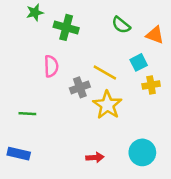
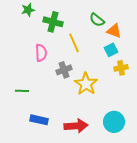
orange triangle: (155, 35) -> (114, 31), moved
yellow line: (105, 72) -> (74, 43), moved, turned 36
blue rectangle: (19, 154) -> (39, 120), moved
red arrow: (95, 157) -> (76, 126), size x1.6

